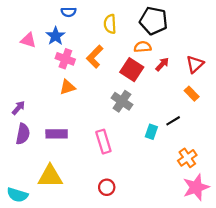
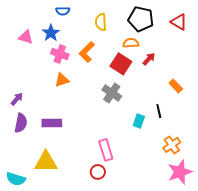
red triangle: (195, 64) -> (179, 22), moved, turned -48
black line: (173, 121) -> (159, 111), turned -72
pink rectangle: (103, 142) -> (106, 150), moved

